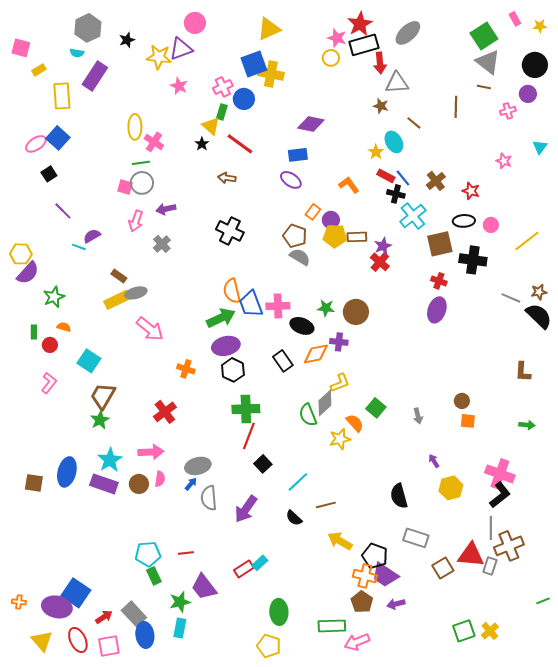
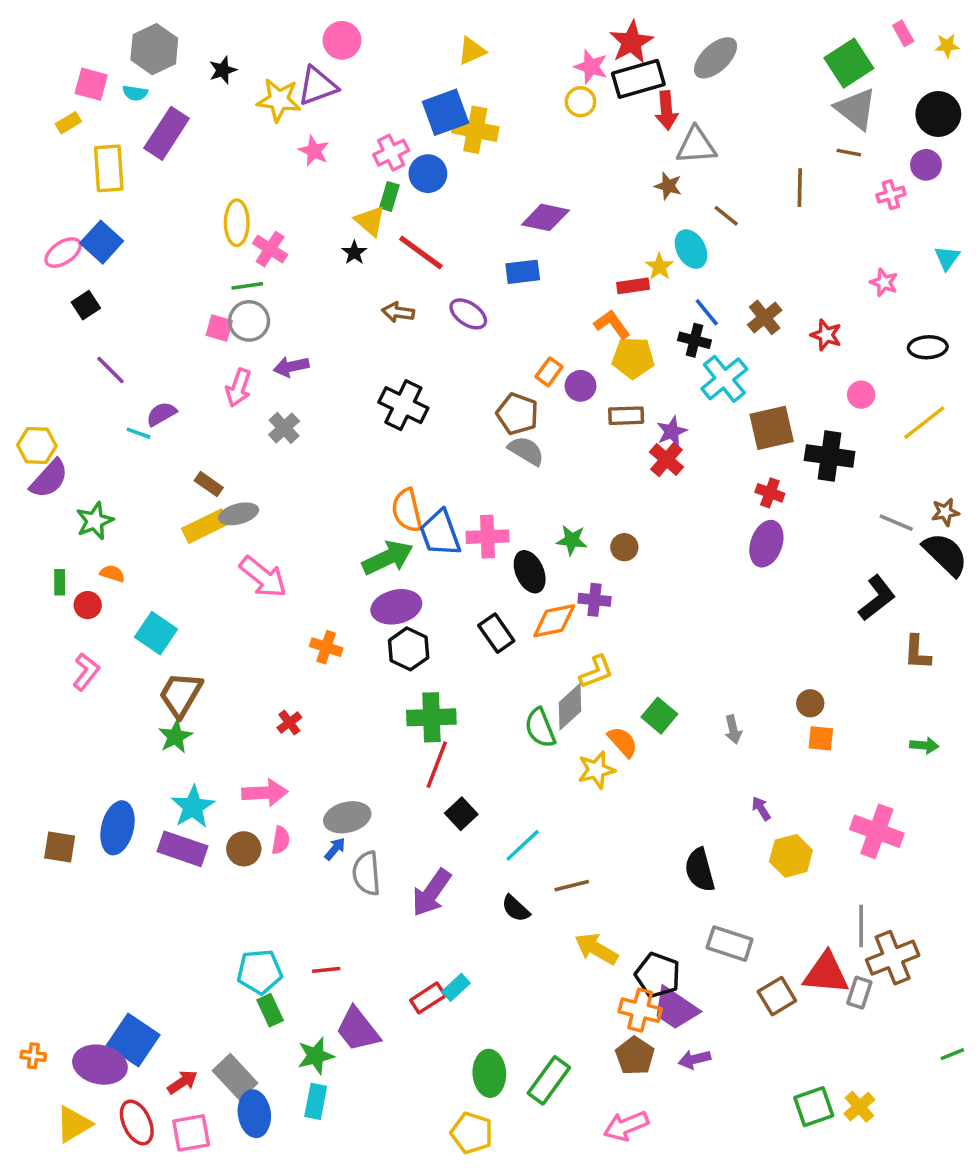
yellow triangle: (269, 29) -> (472, 51), size x0.7
pink square: (21, 48) -> (91, 84), moved
red rectangle: (386, 176) -> (633, 286), moved, turned -36
purple ellipse: (291, 180) -> (468, 314), moved
black ellipse: (464, 221) -> (928, 347), moved
yellow pentagon: (335, 236) -> (633, 358), moved
brown circle: (356, 312) -> (624, 547), size x0.6
black ellipse: (302, 326) -> (530, 572), turned 45
red cross: (165, 412) -> (289, 723), size x0.6
black L-shape: (500, 495) -> (877, 598), moved
green rectangle: (332, 626) -> (549, 1080), moved, turned -52
yellow triangle: (42, 641) -> (74, 1124), turned 40

